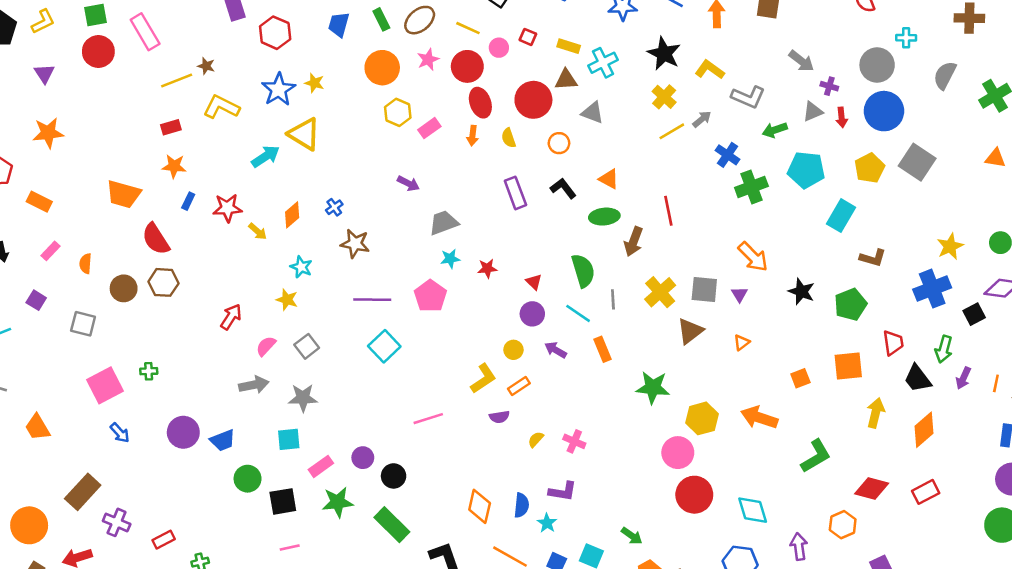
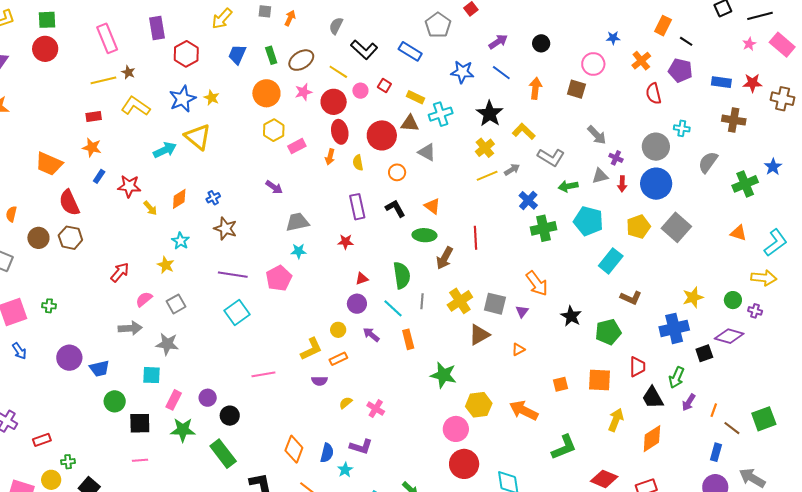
pink rectangle: (145, 32) -> (107, 38), moved
red star: (487, 268) -> (346, 242), moved
red triangle: (534, 282) -> (362, 279), turned 48
pink rectangle: (321, 466) -> (174, 400), turned -36

